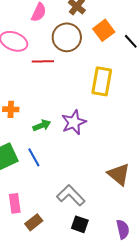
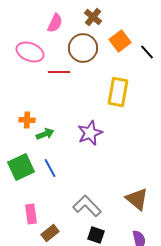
green arrow: (42, 125) -> (45, 134), moved
brown triangle: (119, 174) -> (137, 199), moved

